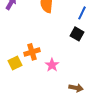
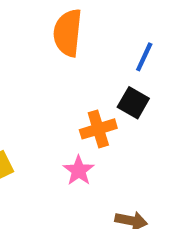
orange cross: (32, 52) -> (98, 129), moved

